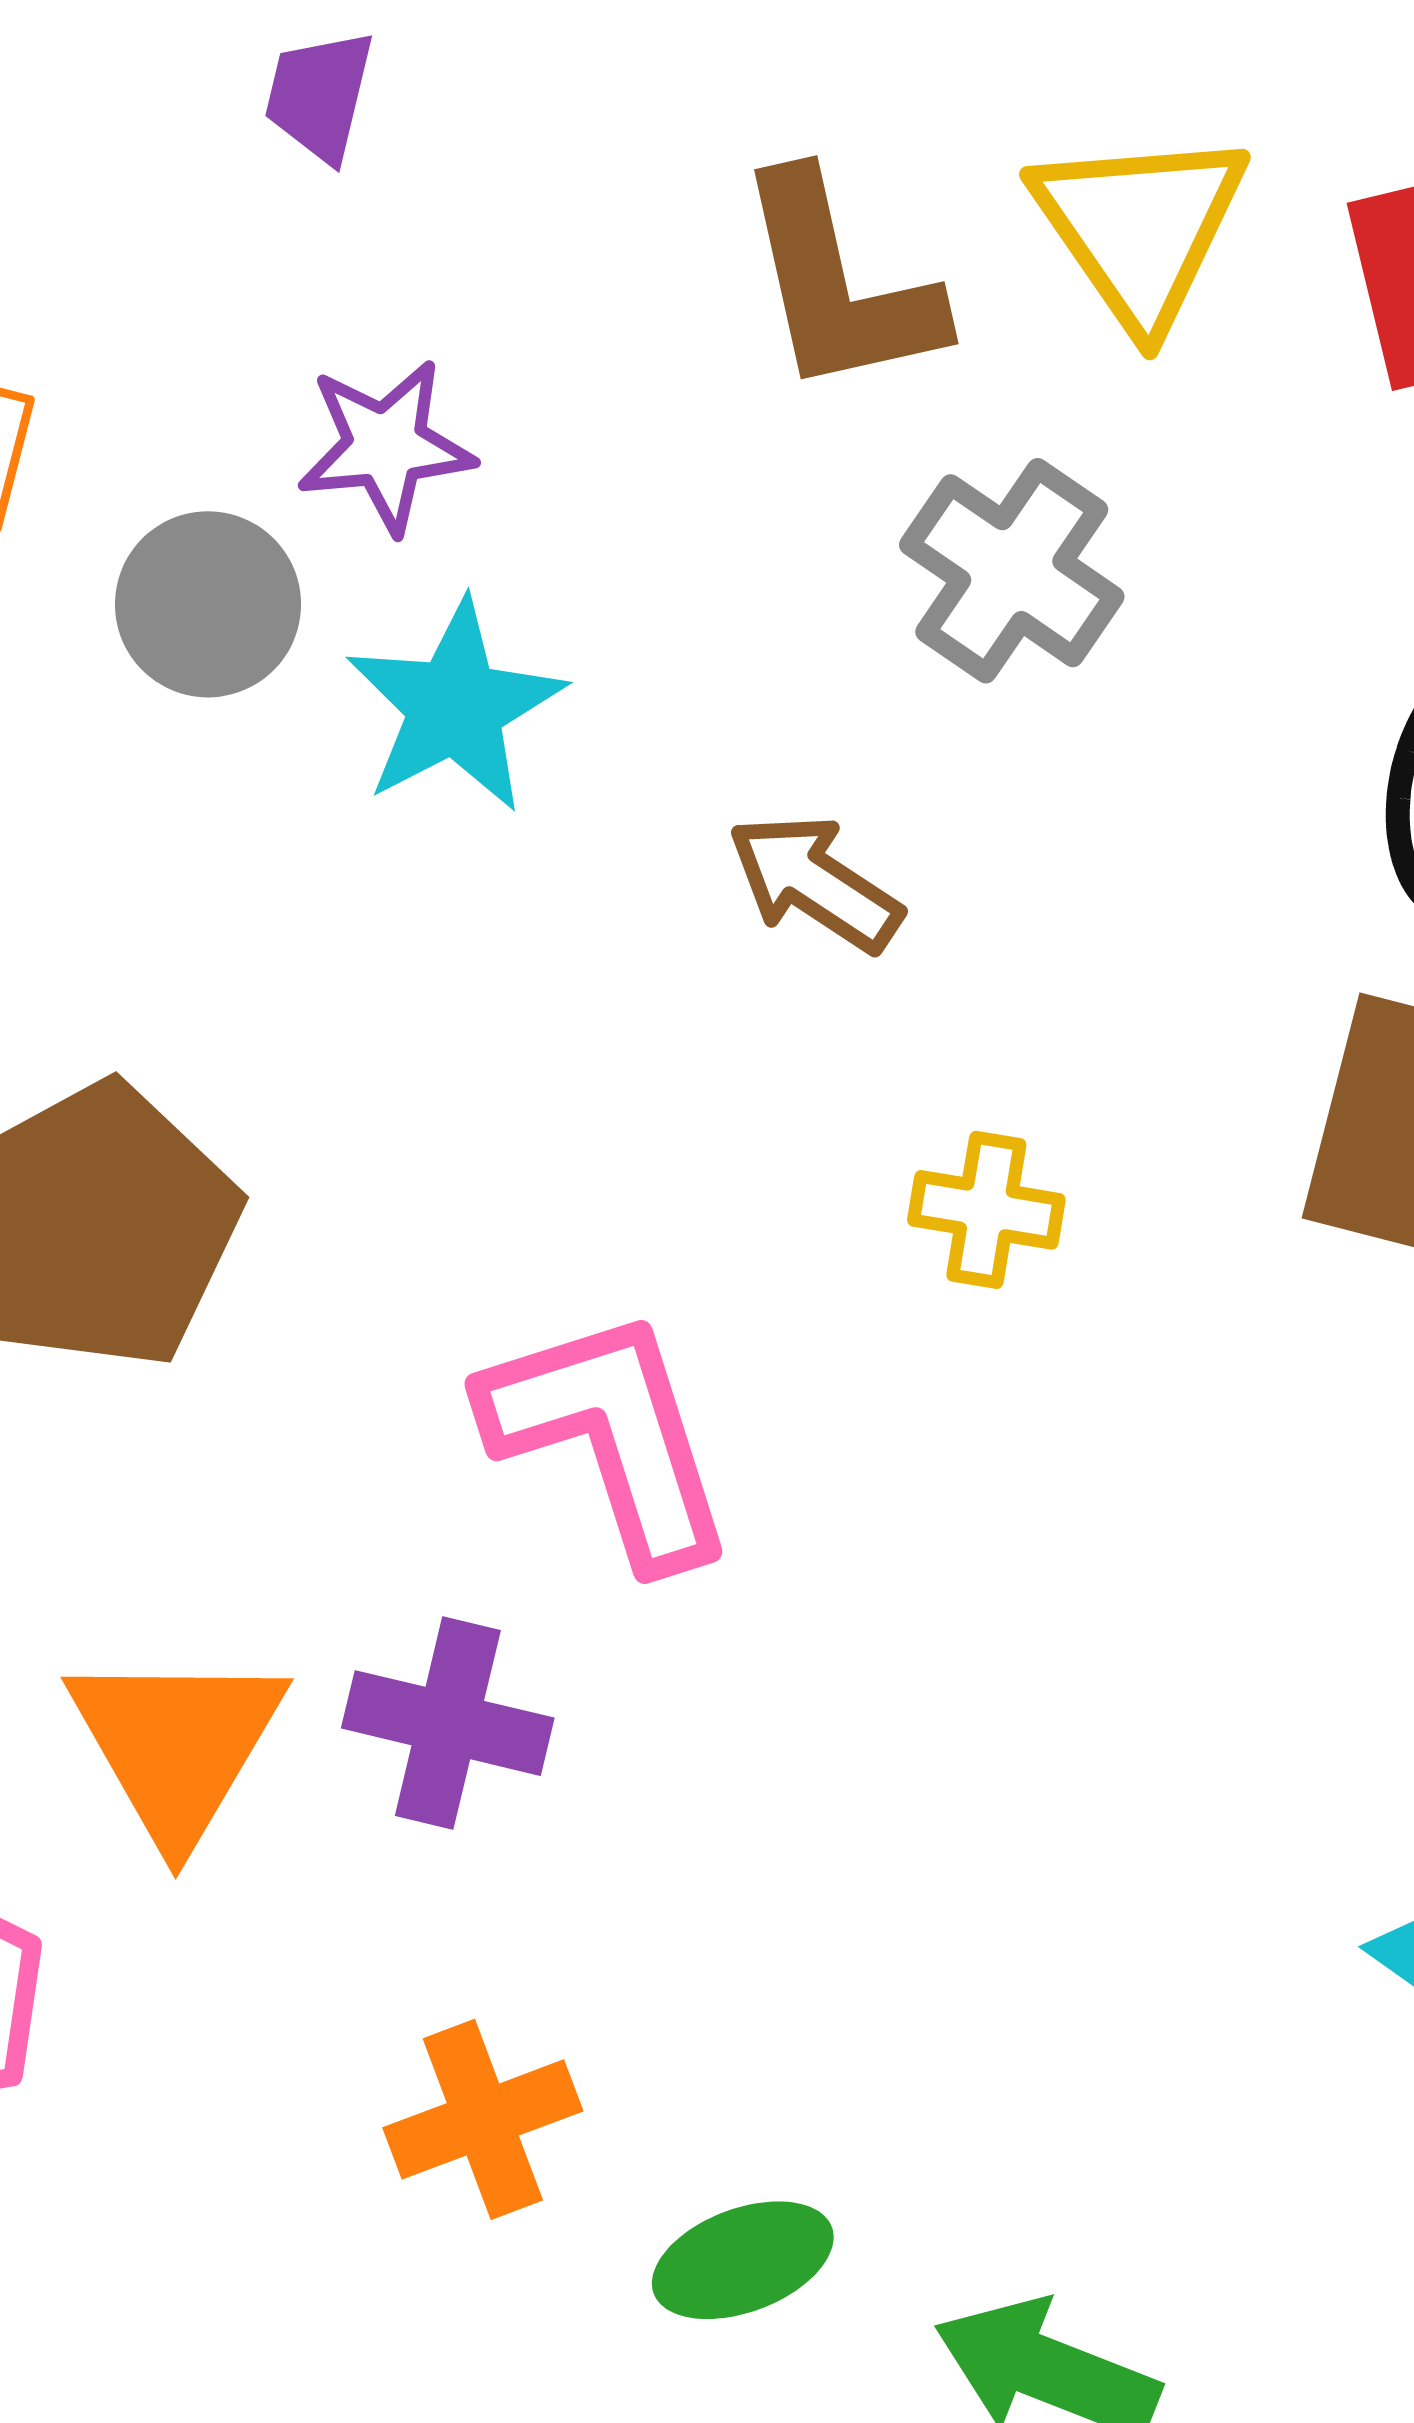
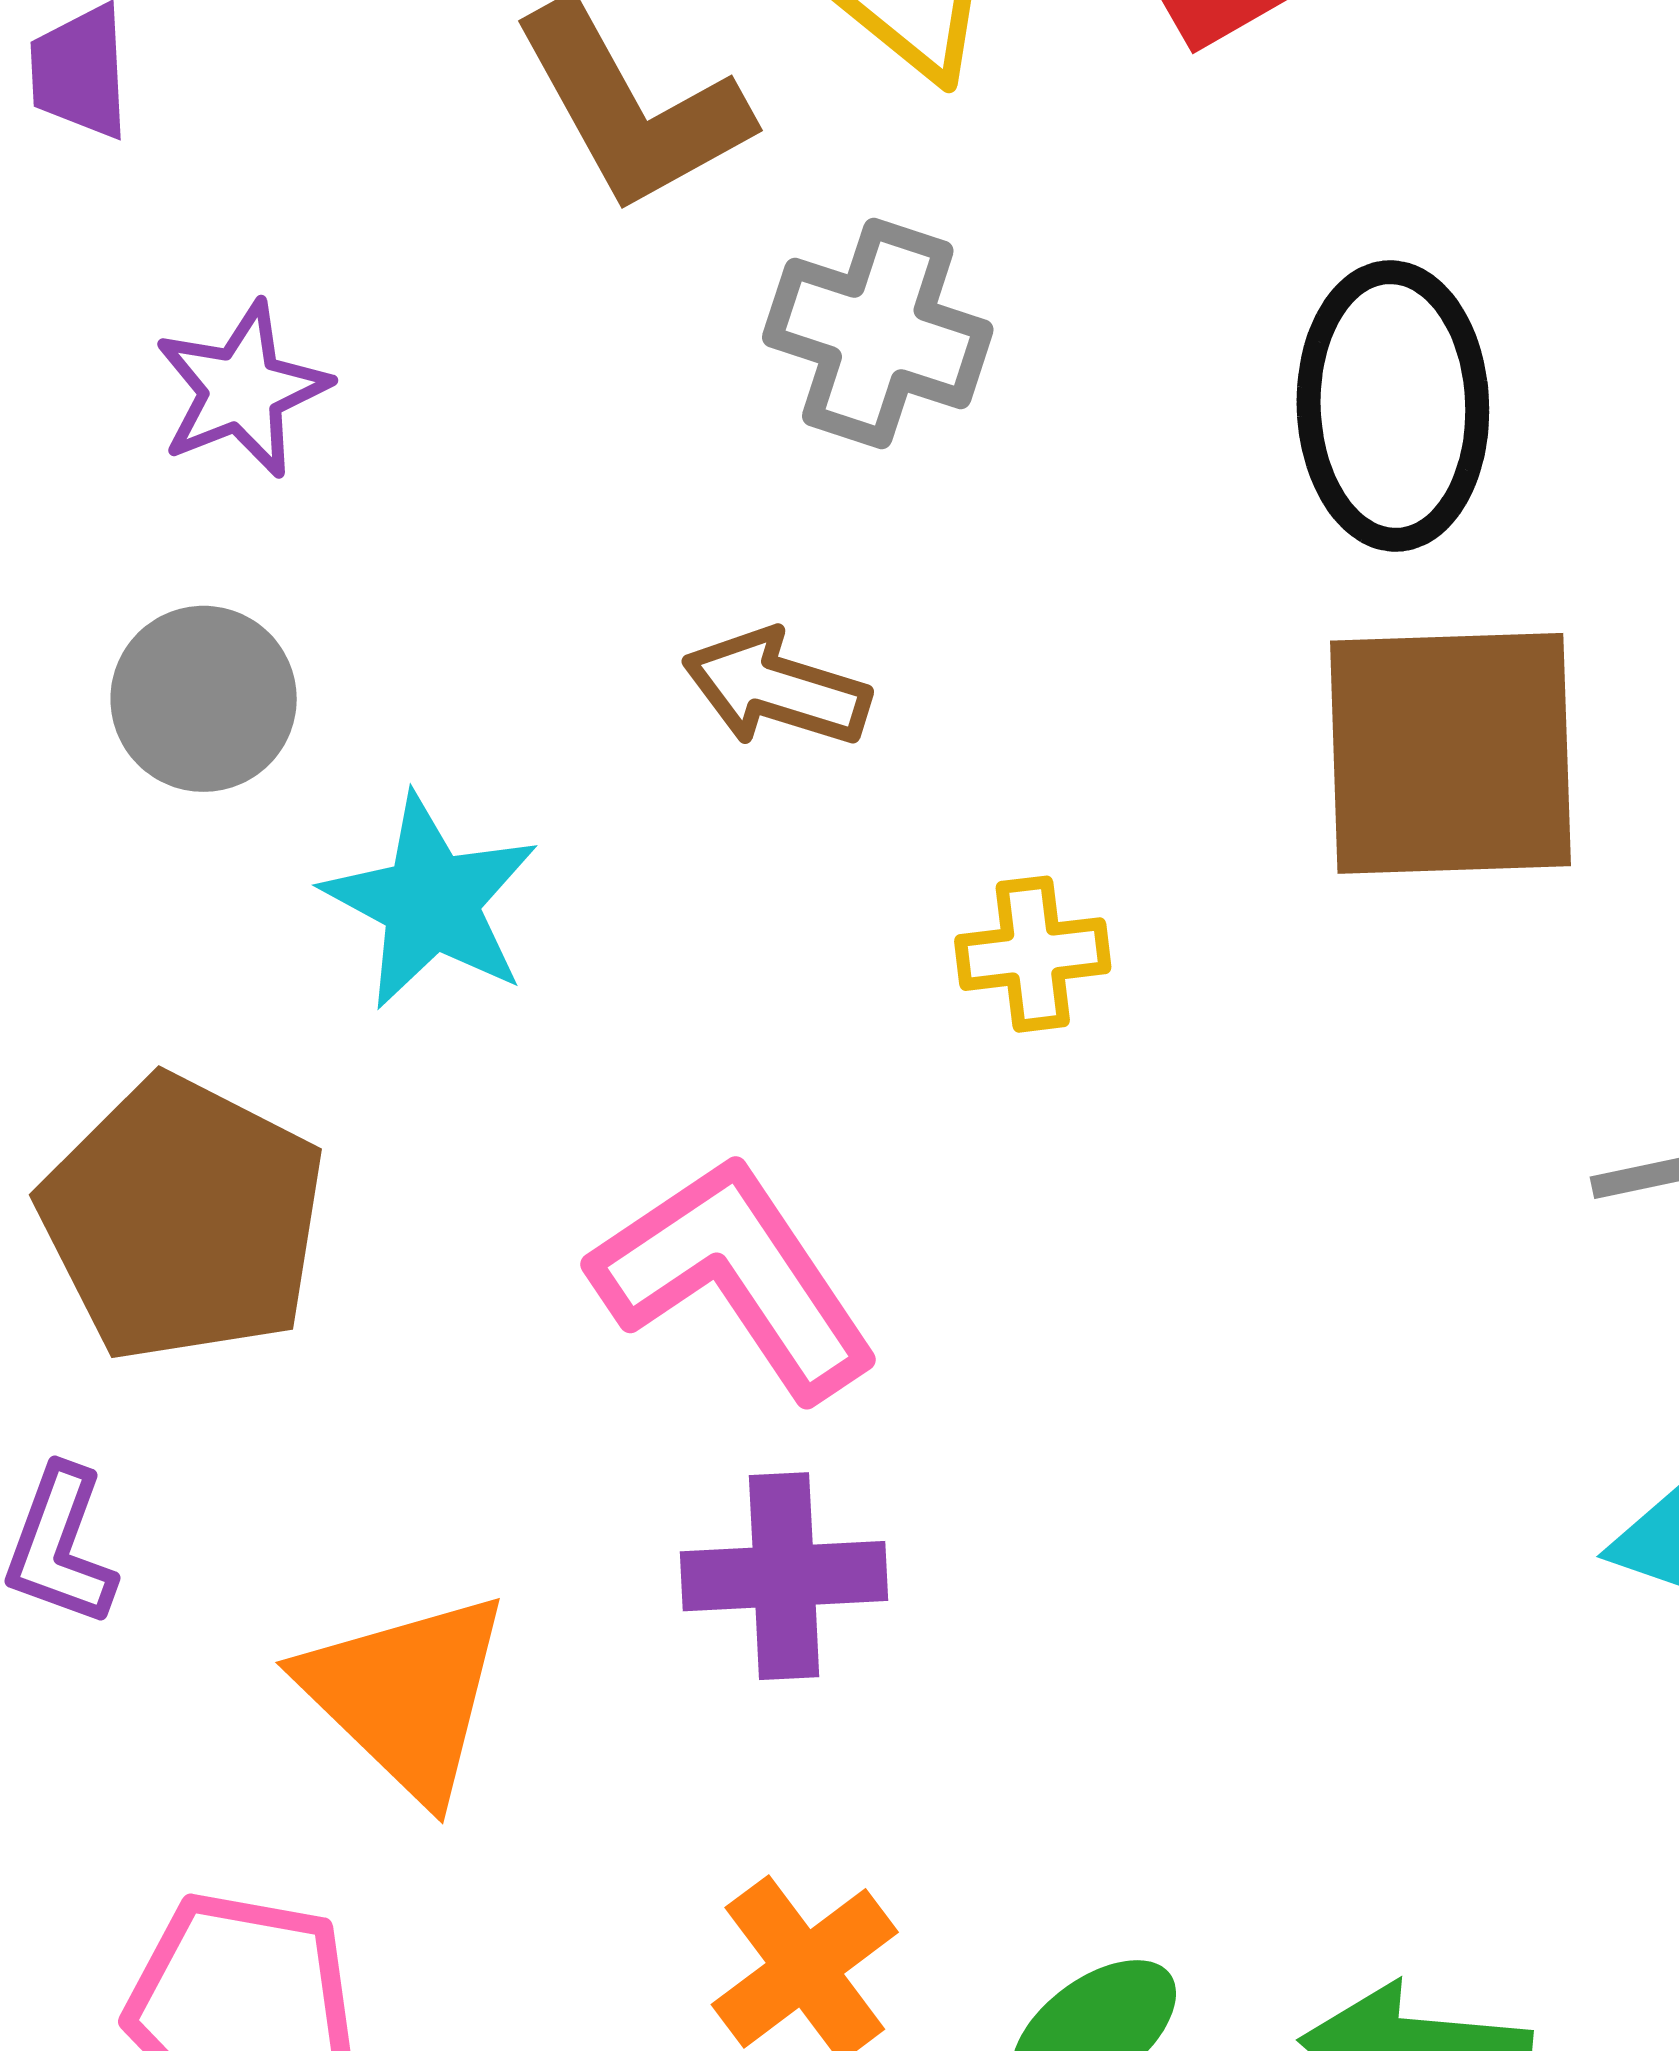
gray circle: (208, 604) -> (204, 699), moved
cyan star: (455, 707) -> (431, 902), moved
purple cross: (448, 1723) -> (784, 1576), moved

